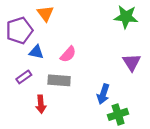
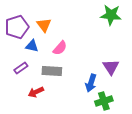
orange triangle: (45, 13) -> (44, 25), moved
purple triangle: (132, 62) -> (111, 67), moved
red arrow: (41, 104) -> (36, 92), turned 70

